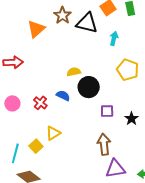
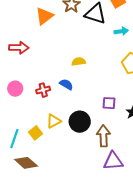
cyan arrow: (114, 39) -> (121, 31), turned 64
black circle: (89, 87) -> (80, 122), moved
red cross: (40, 103) -> (43, 90), turned 32

